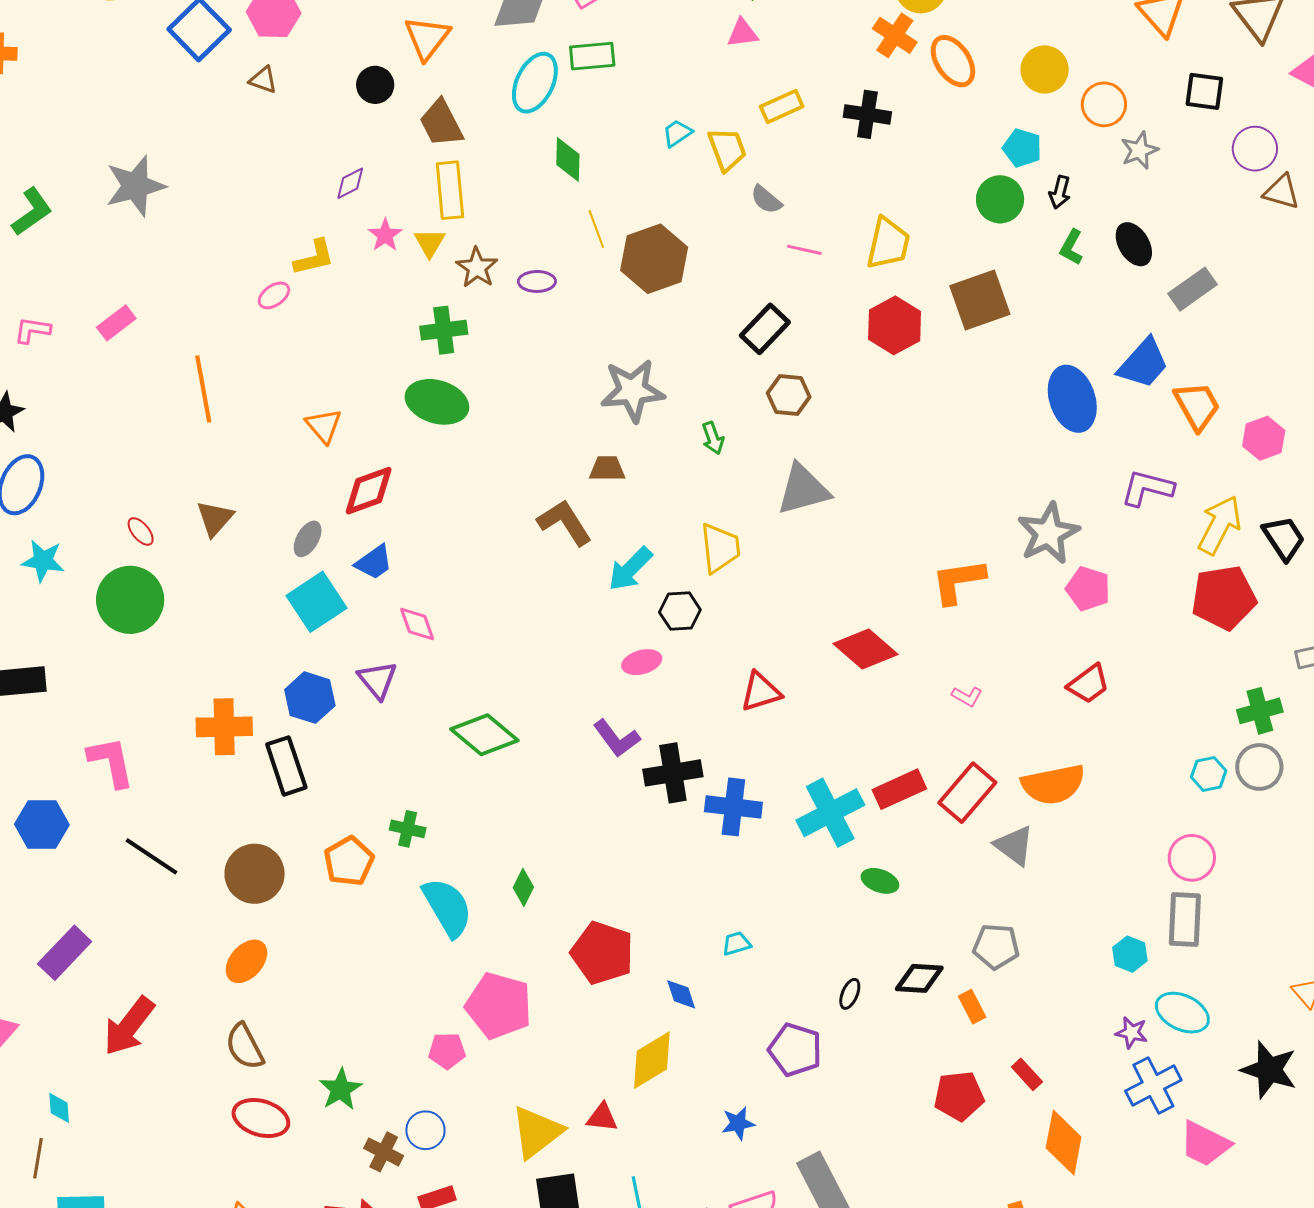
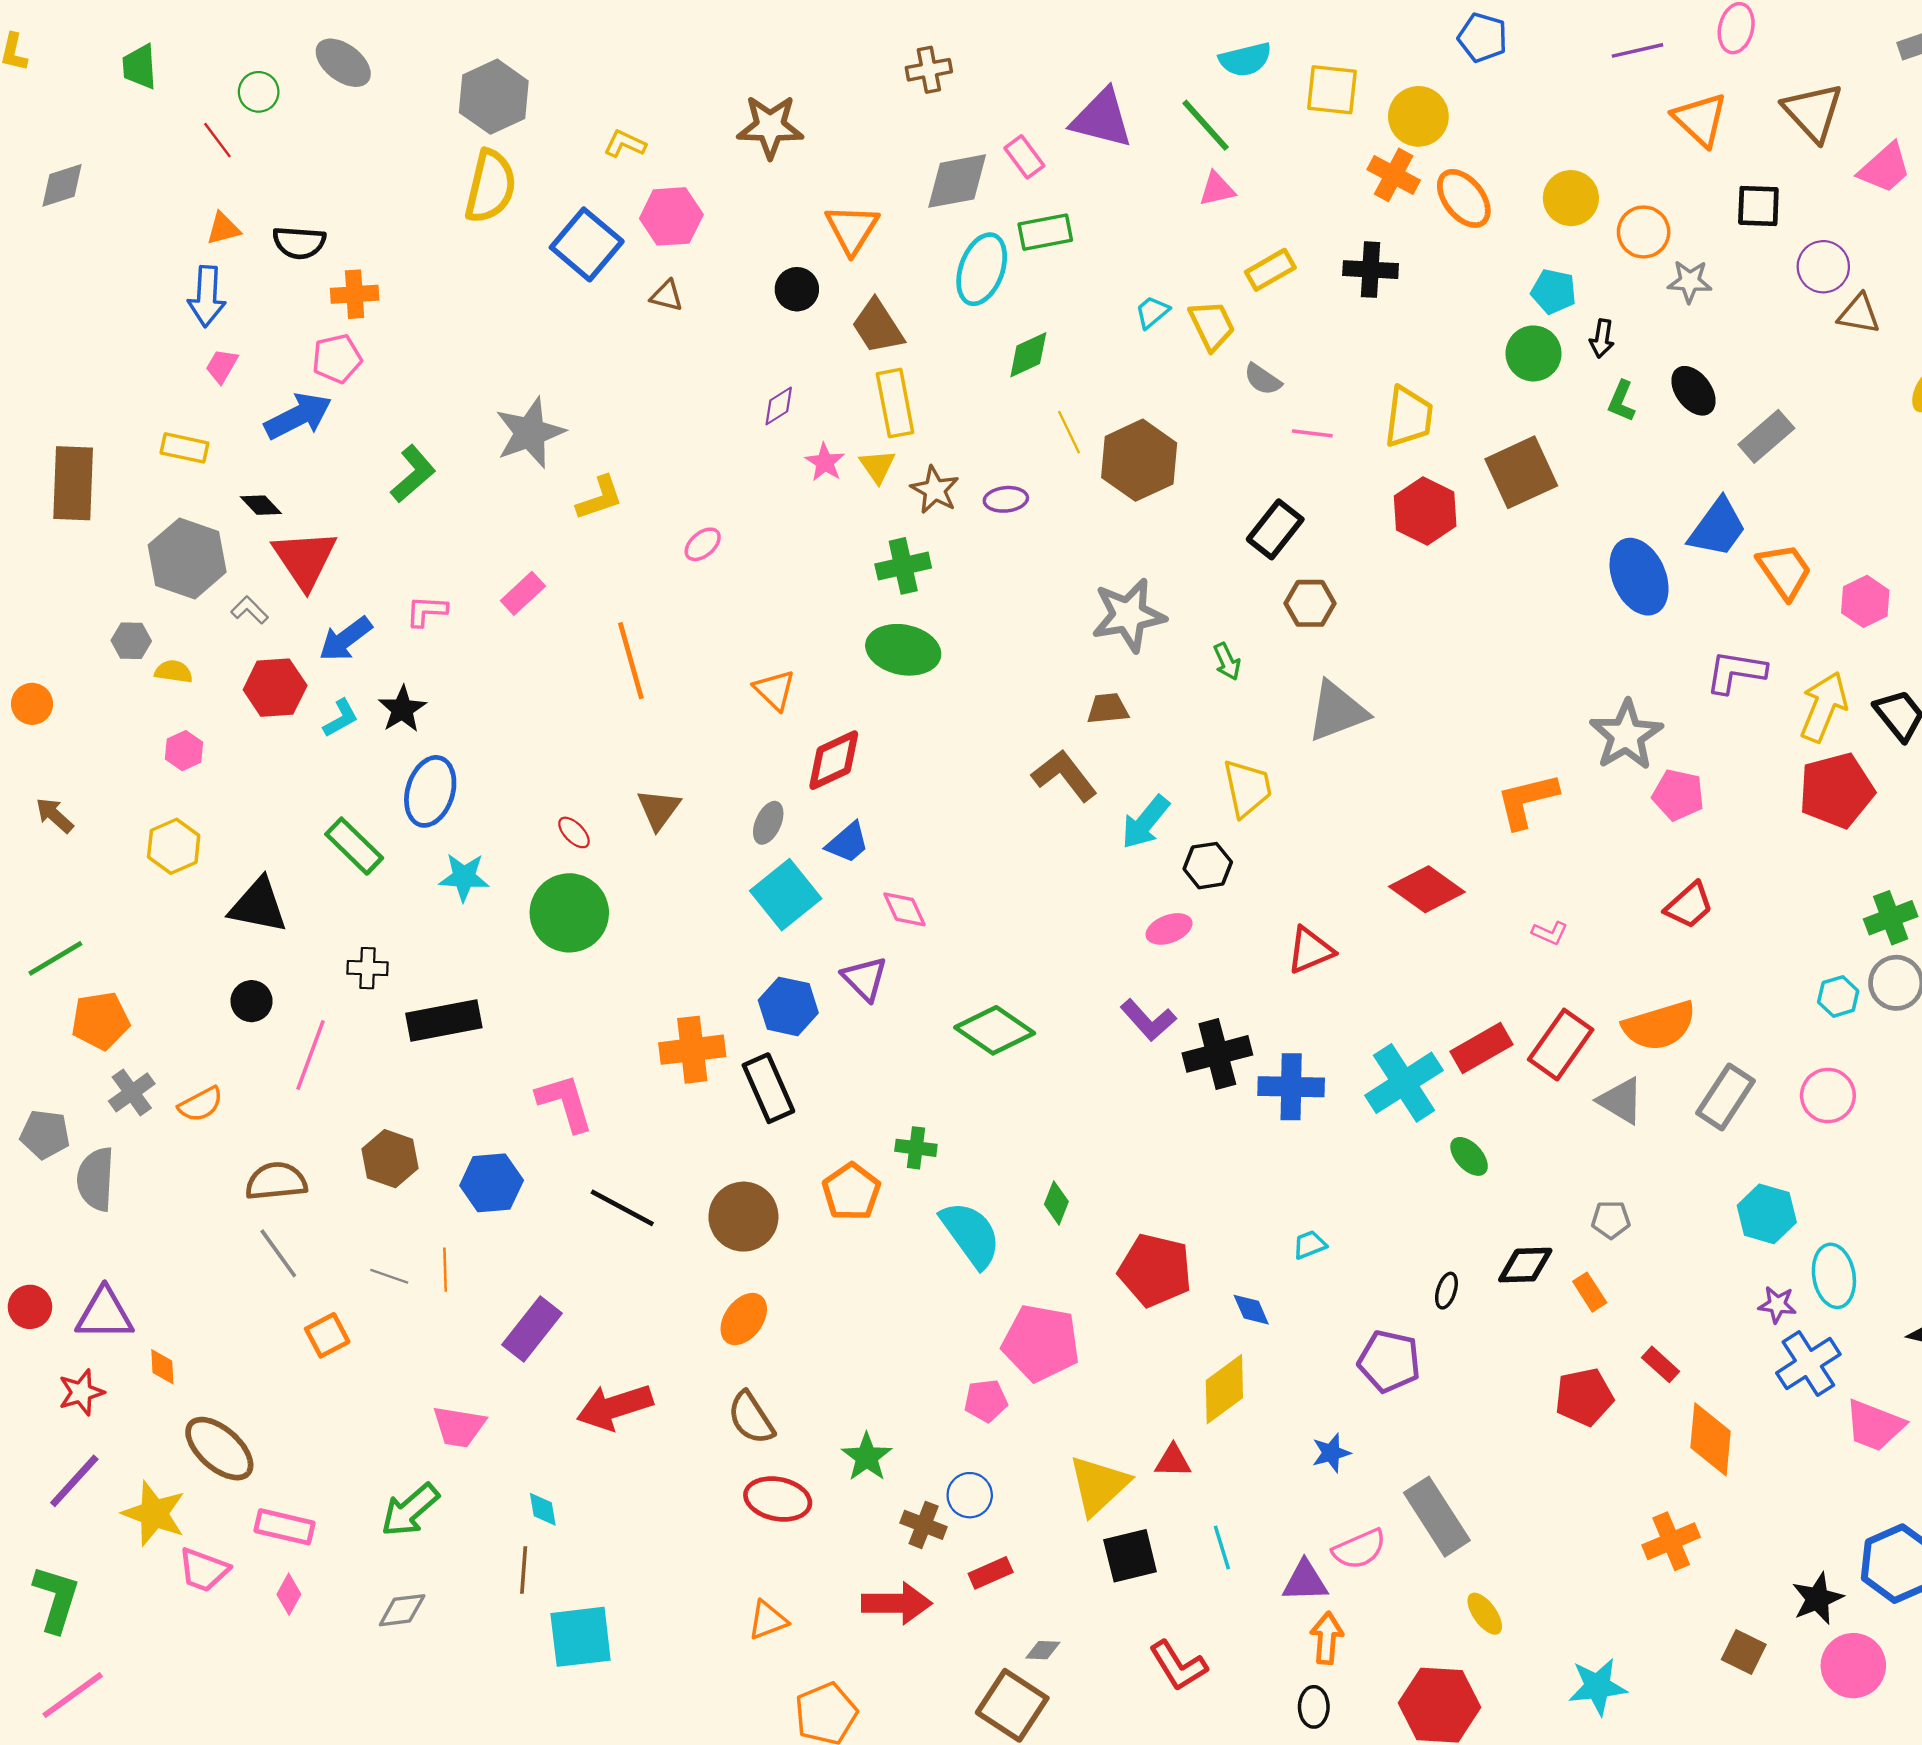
gray star: (1139, 150) -> (1690, 281), turned 30
green diamond: (568, 160) -> (1028, 355), turned 69
yellow L-shape: (314, 258) -> (600, 498), moved
green ellipse: (880, 881) -> (1469, 1156), turned 33
gray rectangle: (1185, 919) -> (1725, 1097), moved, turned 36
gray pentagon: (996, 946) -> (1611, 1220), size x0.7
cyan hexagon: (1130, 954) -> (1767, 1214), size x1.4
cyan ellipse: (1182, 1013) -> (1834, 1276), turned 60
red arrow: (129, 1026) -> (615, 1407), turned 40

